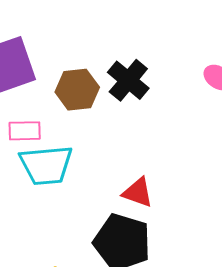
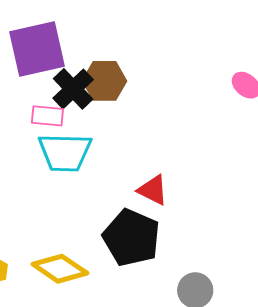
black cross: (128, 80) -> (73, 89), moved

